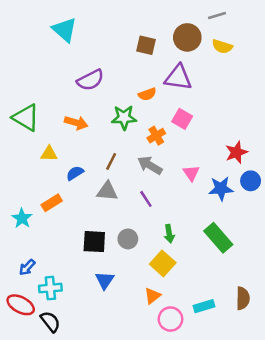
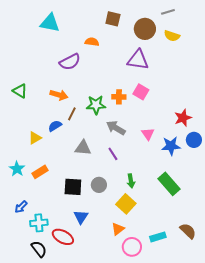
cyan triangle: (65, 30) -> (50, 23), turned -30
brown square: (146, 45) -> (113, 19), moved
orange semicircle: (147, 94) -> (92, 42), moved, turned -152
green triangle: (26, 118) -> (20, 91), size x0.7
green star: (124, 118) -> (96, 105), moved
orange cross: (156, 136) -> (119, 97), moved, turned 32
yellow triangle: (49, 154) -> (35, 138), moved, turned -32
brown line: (111, 161) -> (72, 114), moved
blue semicircle: (75, 173) -> (55, 126), moved
orange rectangle: (52, 203) -> (40, 172), moved
brown semicircle: (243, 298) -> (188, 231), turned -48
red ellipse: (21, 305) -> (63, 237), moved

